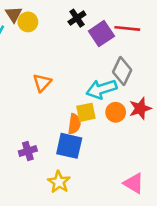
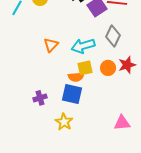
cyan arrow: (101, 89) -> (83, 46), moved
orange semicircle: (74, 124) -> (76, 77), turned 77
pink triangle: (134, 183) -> (122, 123), turned -36

